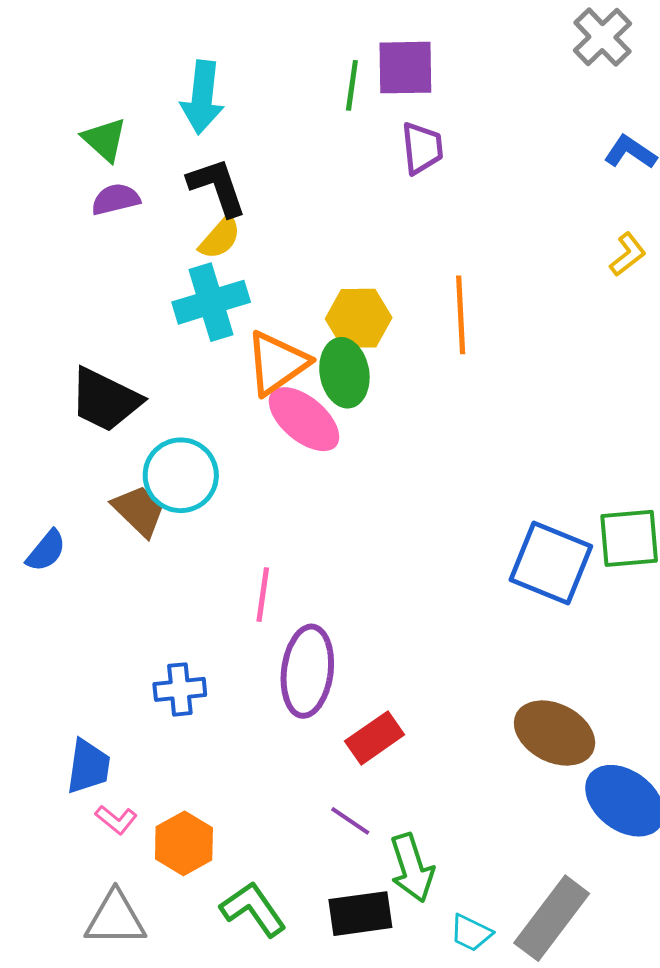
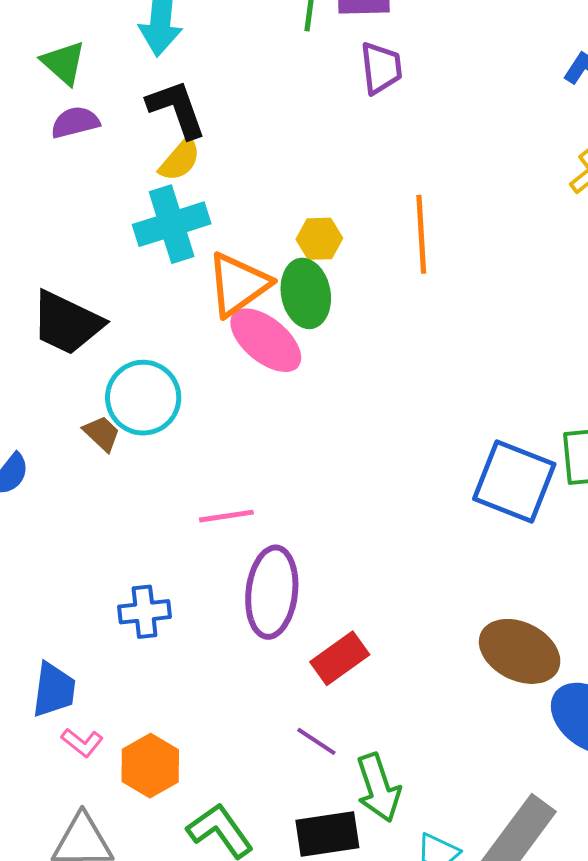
yellow hexagon: (359, 318) -> (319, 239), size x0.7
brown trapezoid: (139, 511) -> (102, 433), size x0.7
pink line: (263, 595) -> (226, 516), turned 74

